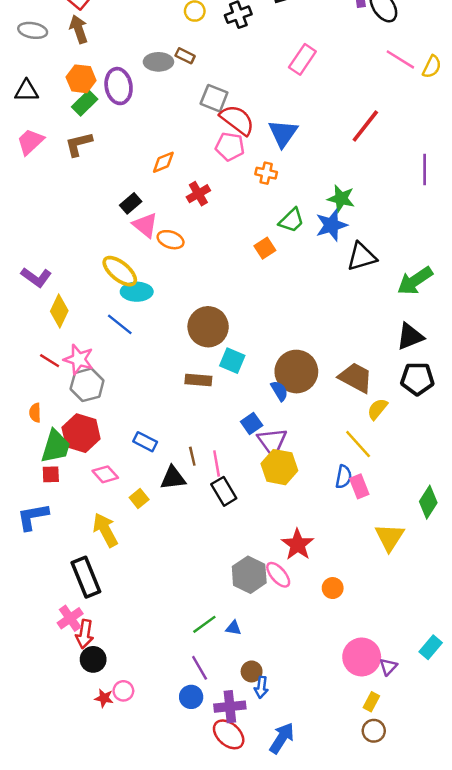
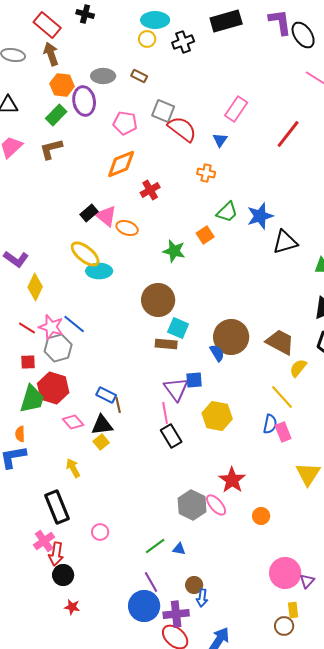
pink rectangle: (302, 59) -> (236, 109), moved
gray ellipse: (158, 62) -> (103, 76), moved
orange hexagon: (81, 79) -> (62, 85), moved
blue triangle: (283, 133) -> (220, 140), size x0.6
pink pentagon: (230, 147) -> (125, 123), moved
orange diamond: (163, 162) -> (121, 164), size x1.5
green star: (341, 199) -> (174, 251), moved
black rectangle: (131, 203) -> (89, 213), moved
blue line: (120, 324) -> (74, 324), moved
brown rectangle: (198, 380) -> (166, 344), moved
orange semicircle: (35, 413) -> (20, 434), moved
blue square: (252, 424) -> (194, 380), turned 30
purple triangle: (272, 442) -> (176, 389), moved
brown line: (192, 456) -> (118, 405), moved
red square: (51, 474) -> (28, 362), moved
black triangle: (173, 478) -> (102, 425), moved
yellow arrow: (105, 530) -> (73, 468), size x0.7
pink circle: (123, 691) -> (100, 532), moved
blue circle: (191, 697) -> (144, 606), size x1.6
yellow rectangle: (371, 702) -> (293, 610), turned -35
brown circle: (374, 731) -> (284, 626), moved

